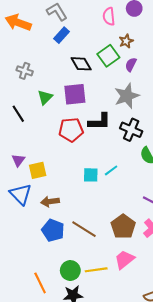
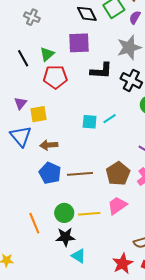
green triangle: (45, 97) -> (47, 54), moved
red pentagon: (71, 130) -> (55, 77), moved
brown line: (84, 229) -> (80, 174), turned -40

